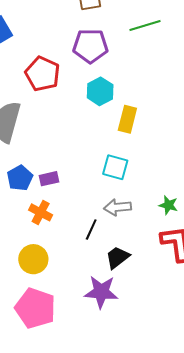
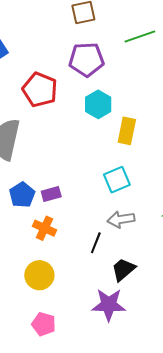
cyan square: (115, 167) -> (117, 180), turned -36
pink pentagon: (35, 308) -> (44, 324), size x0.6

